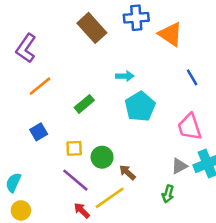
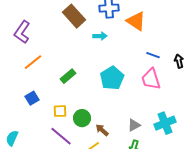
cyan arrow: (125, 76) -> (100, 36), moved
blue line: (192, 77) -> (153, 55), turned -40
pink trapezoid: (190, 127) -> (151, 79), moved
gray triangle: (179, 166) -> (134, 125), moved

